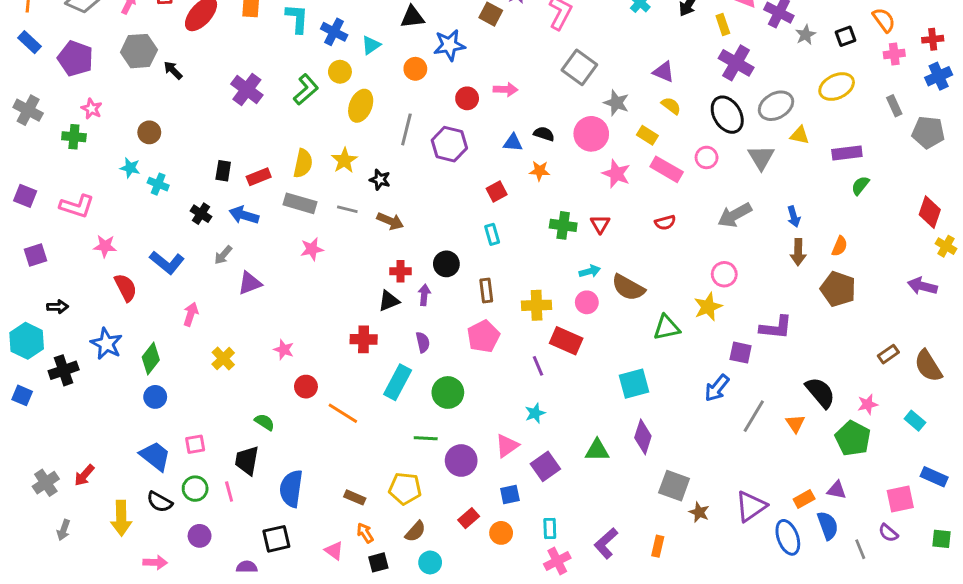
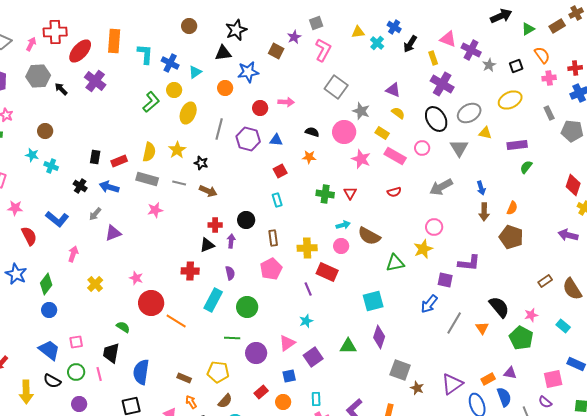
purple cross: (247, 89) -> (95, 81), moved
blue triangle: (513, 143) -> (276, 140), moved
red circle: (306, 387) -> (151, 303), size x1.6

